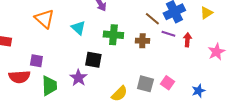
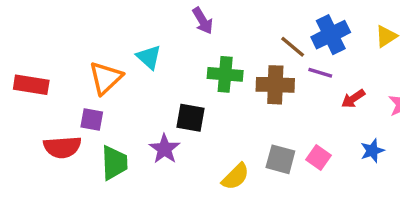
orange triangle: (44, 19) -> (106, 78), moved, turned 35
cyan triangle: (78, 28) -> (149, 57), moved
red arrow: (187, 40) -> (353, 99), moved, turned -128
brown cross: (142, 41) -> (275, 85), size x1.5
blue star: (198, 91) -> (372, 151), moved

